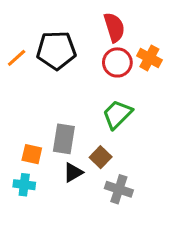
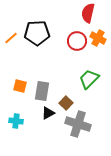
red semicircle: (114, 27) -> (88, 13), moved, turned -150
green trapezoid: (117, 114) -> (89, 79), moved
orange square: (32, 154) -> (20, 86), moved
gray cross: (119, 189) -> (78, 124), size x1.4

